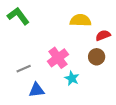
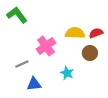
yellow semicircle: (80, 20) -> (75, 33), moved
pink cross: (58, 58) -> (46, 46), moved

